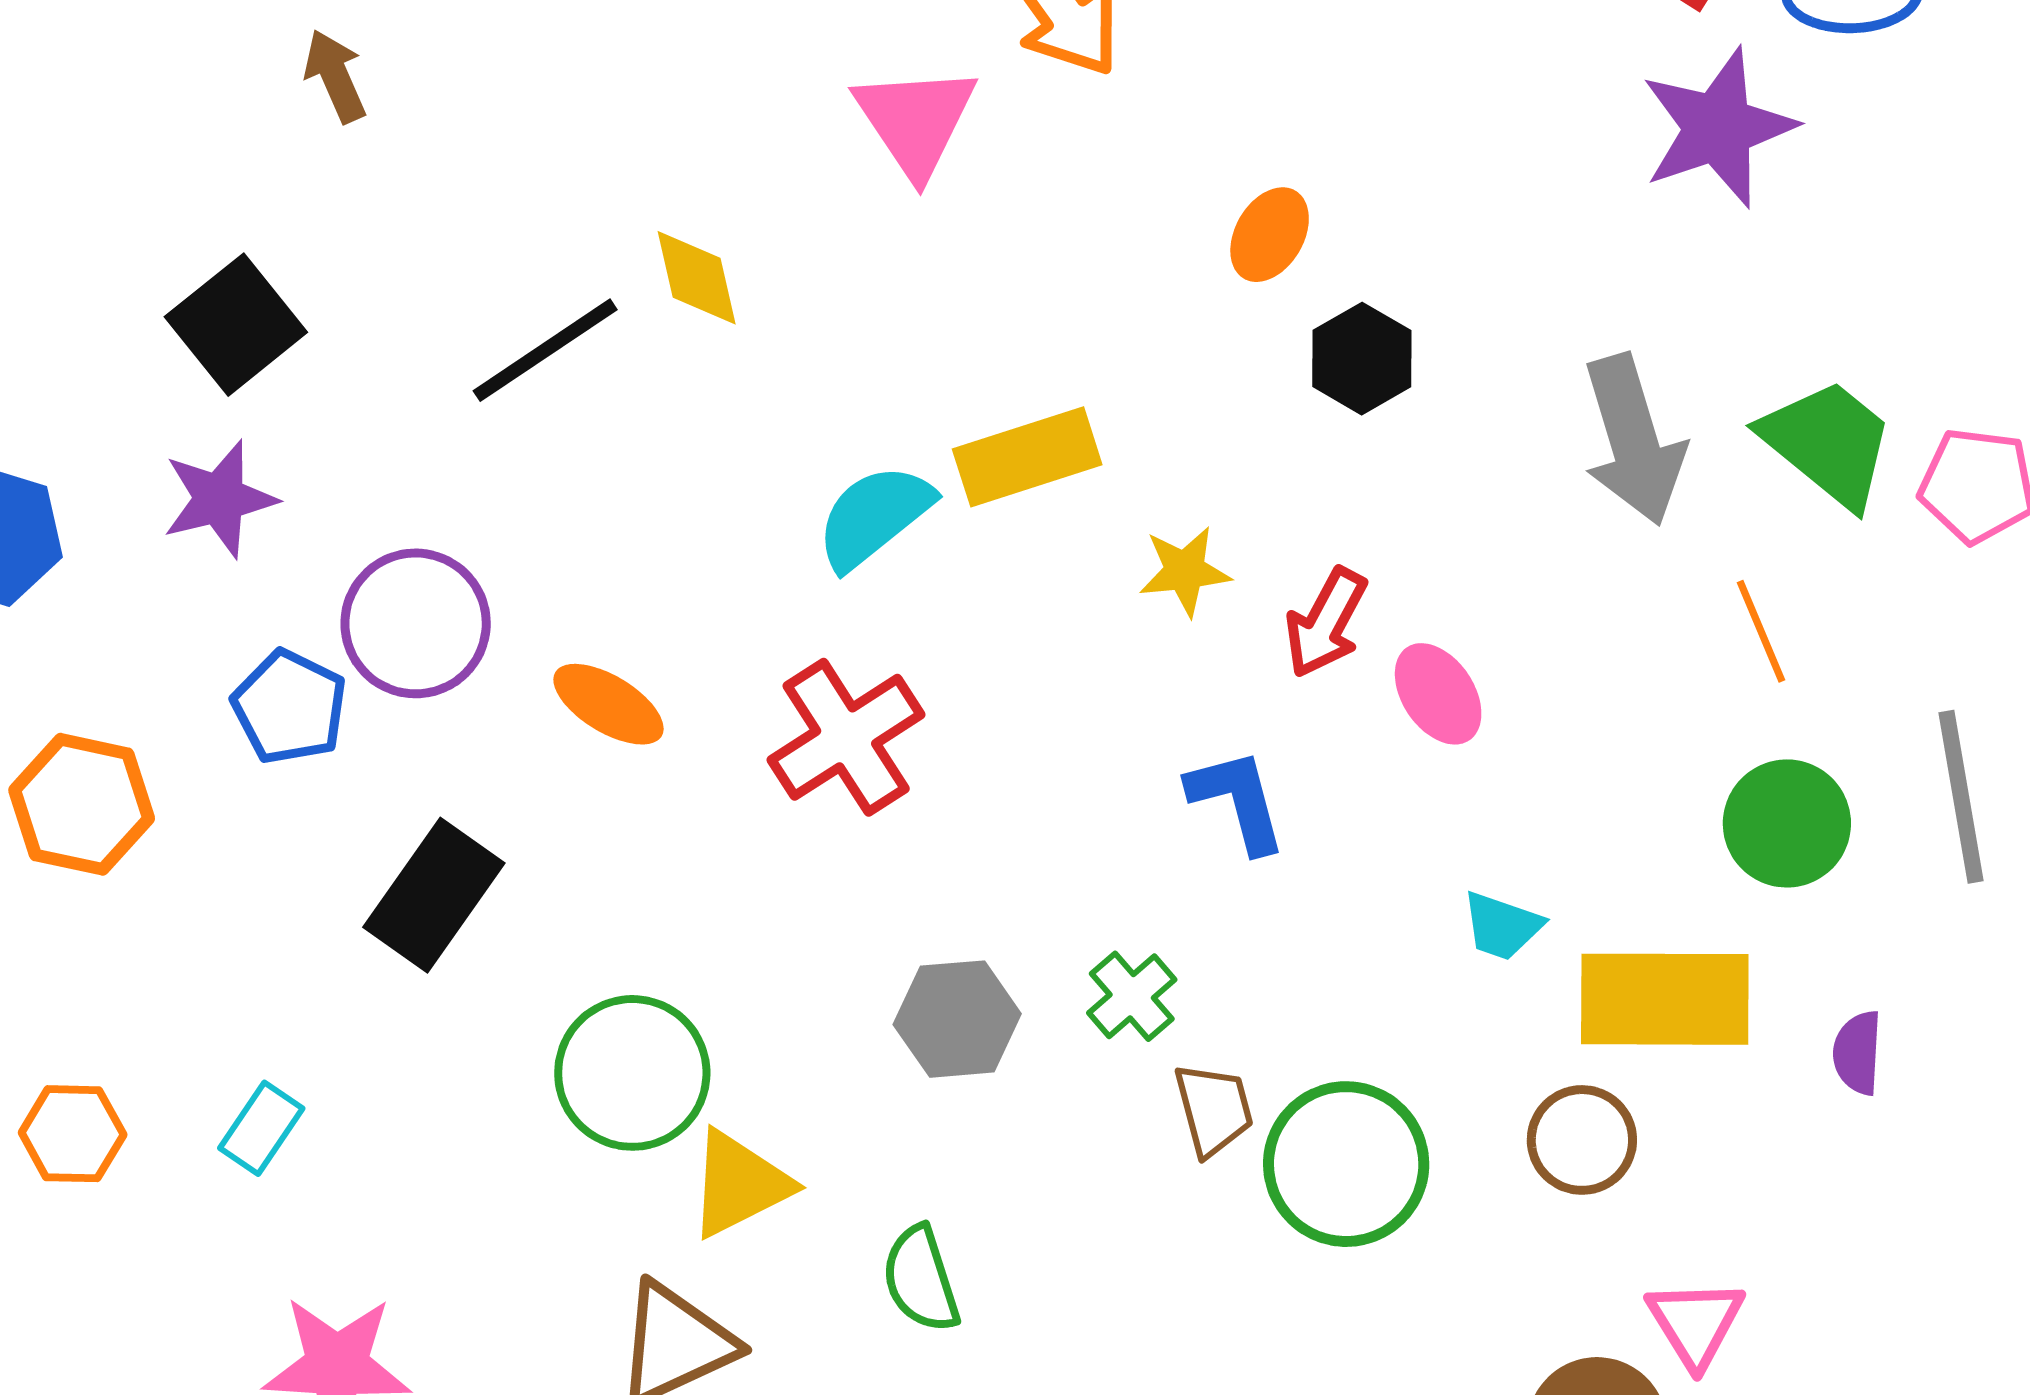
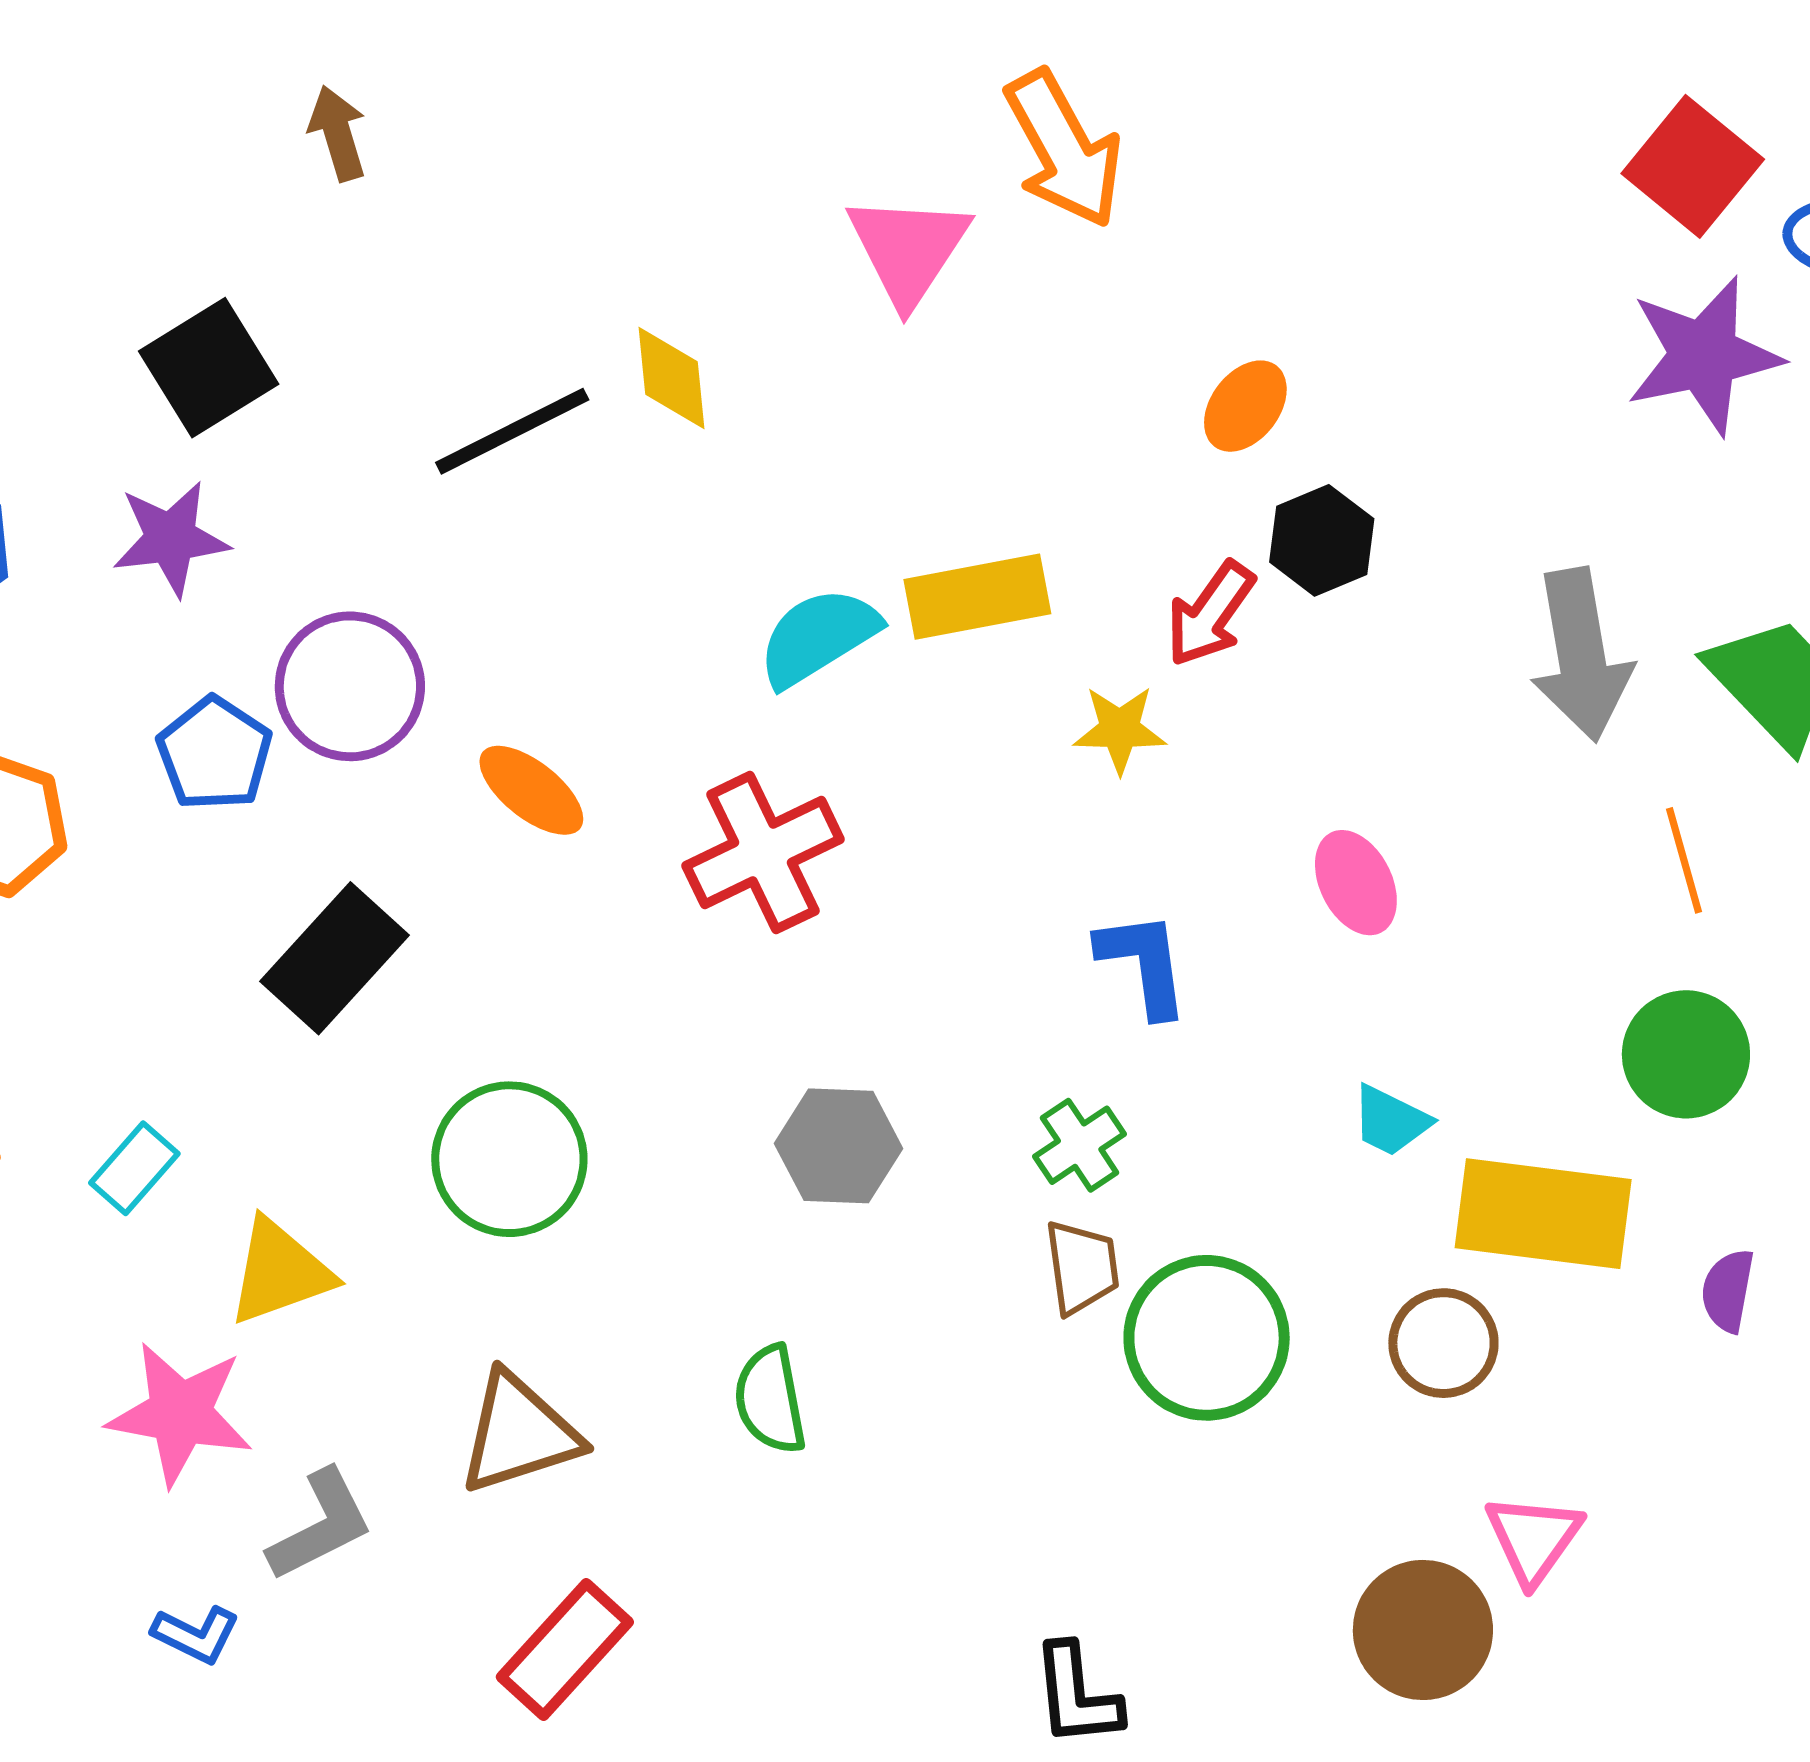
red arrow: (1326, 623) -> (1210, 614), moved
green cross: (1132, 996) -> (1080, 1145), moved
yellow triangle: (739, 1184) -> (280, 1272), moved

